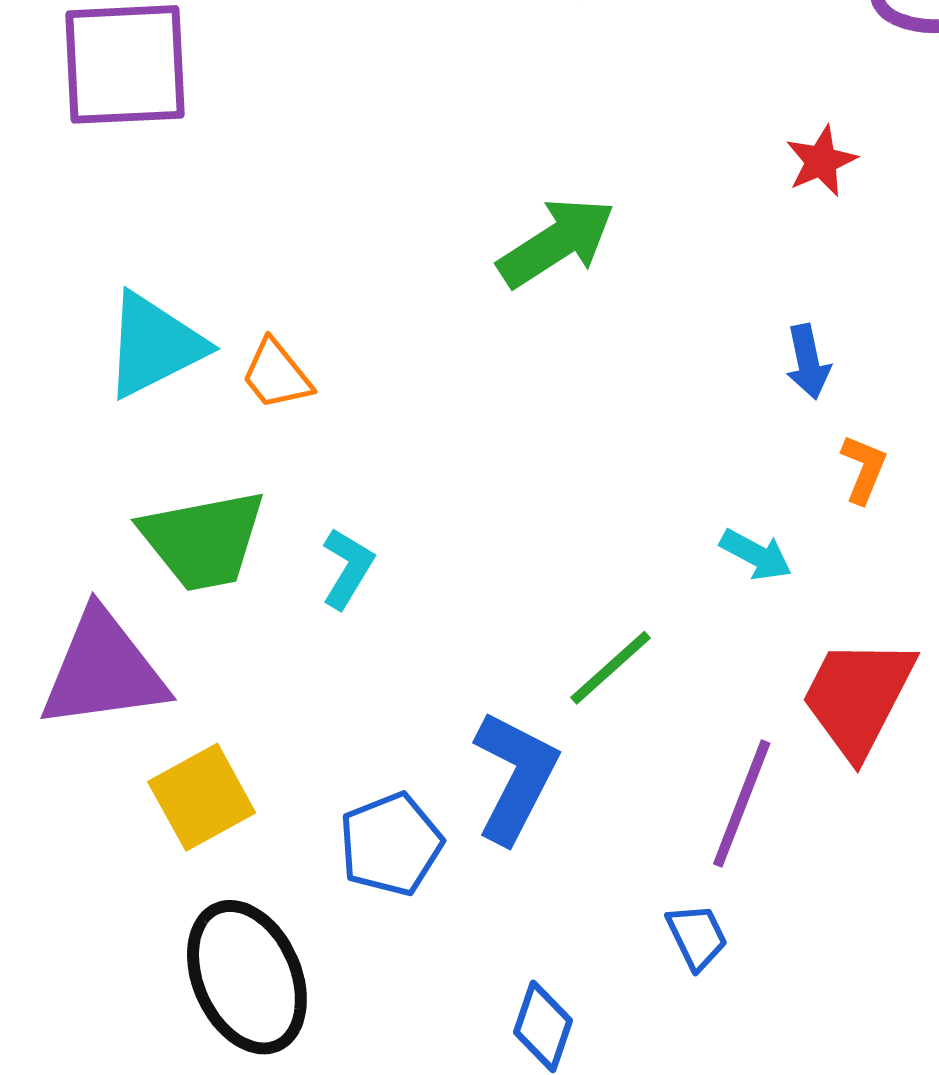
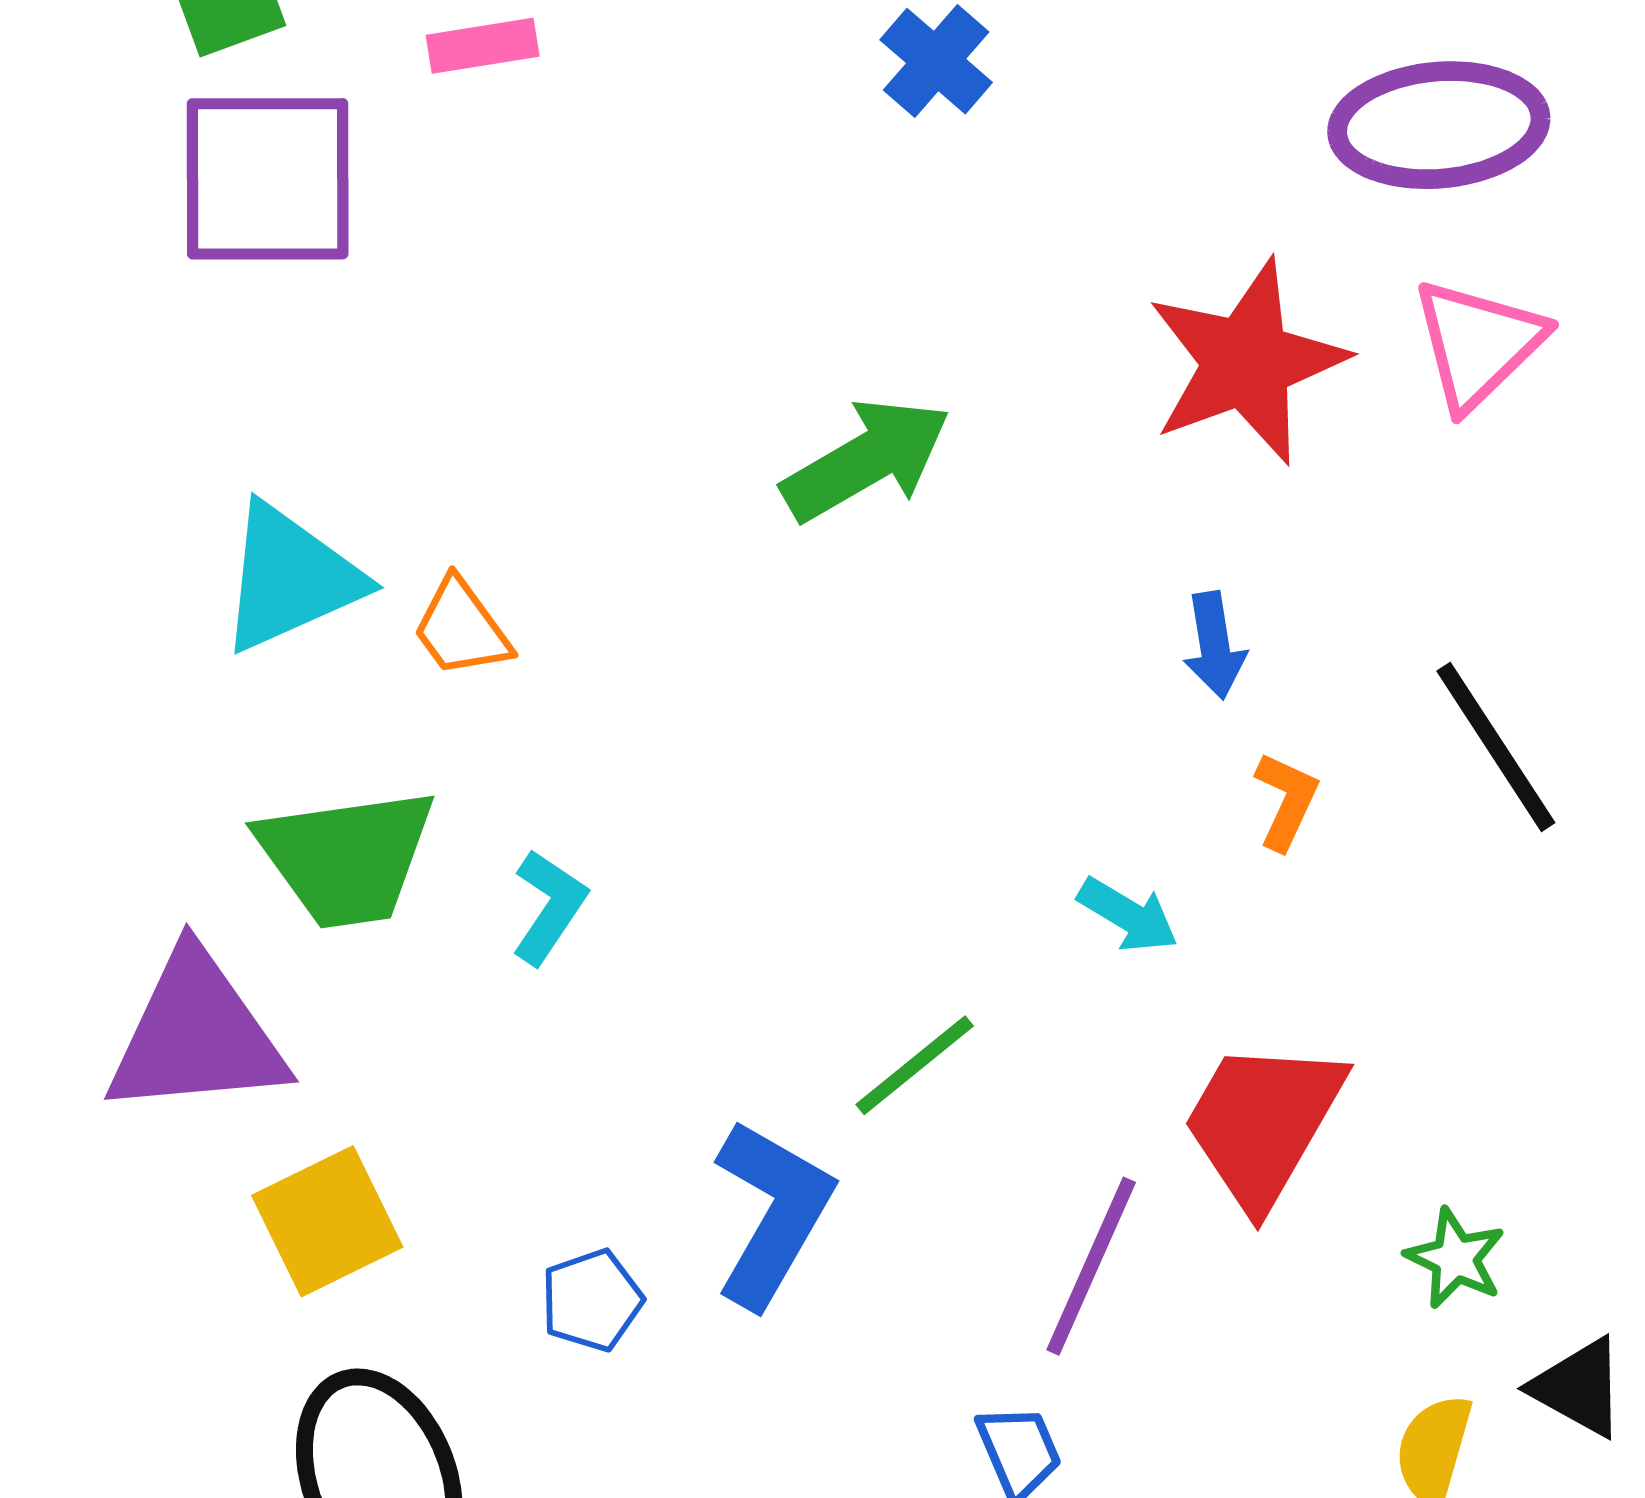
red star: (821, 161) -> (1247, 362), size x2.0
blue pentagon: (391, 844) -> (592, 1300), size x0.7

